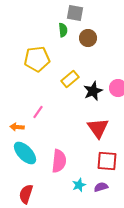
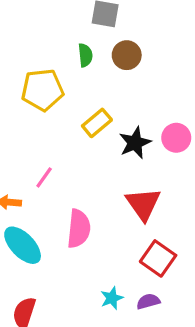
green semicircle: (63, 30) -> (85, 55), moved
pink semicircle: (59, 161) -> (79, 229), moved
red square: (107, 161) -> (158, 258), turned 30

